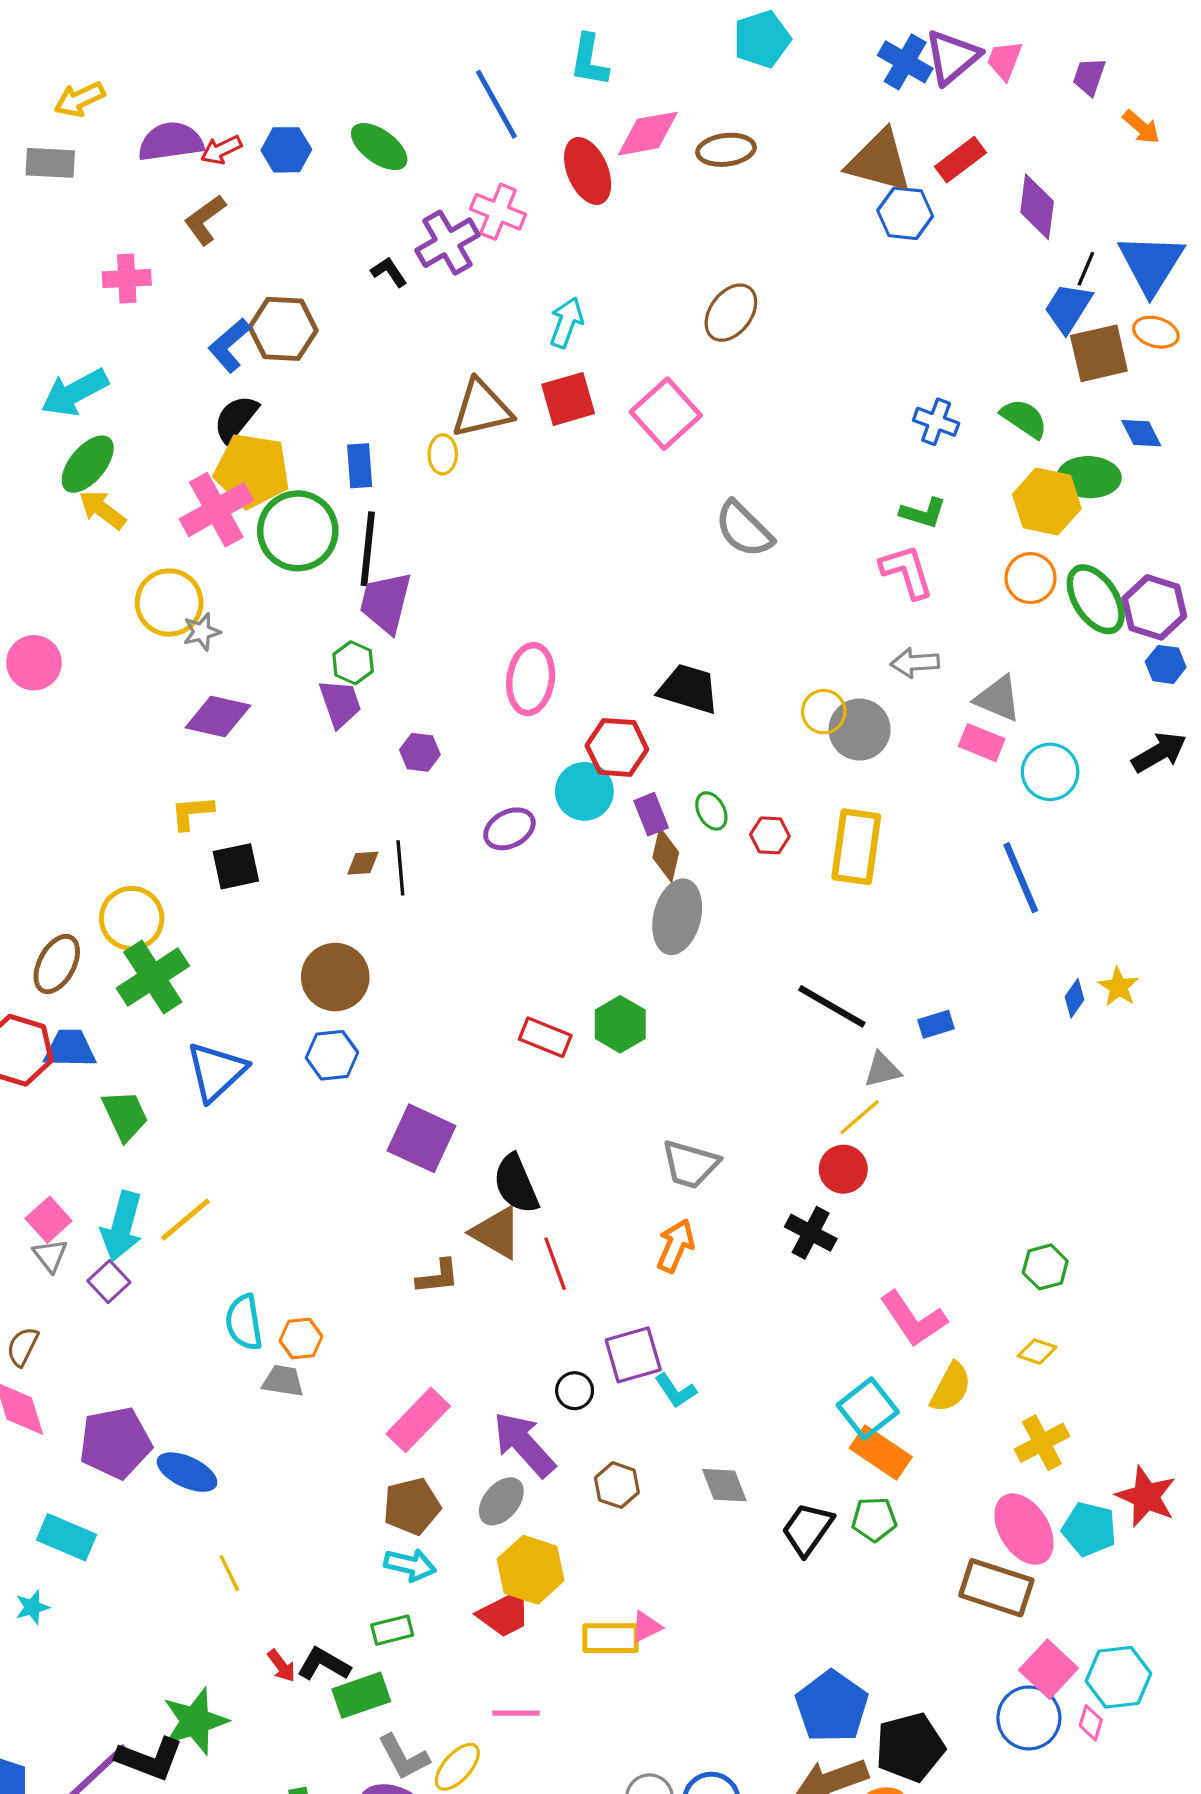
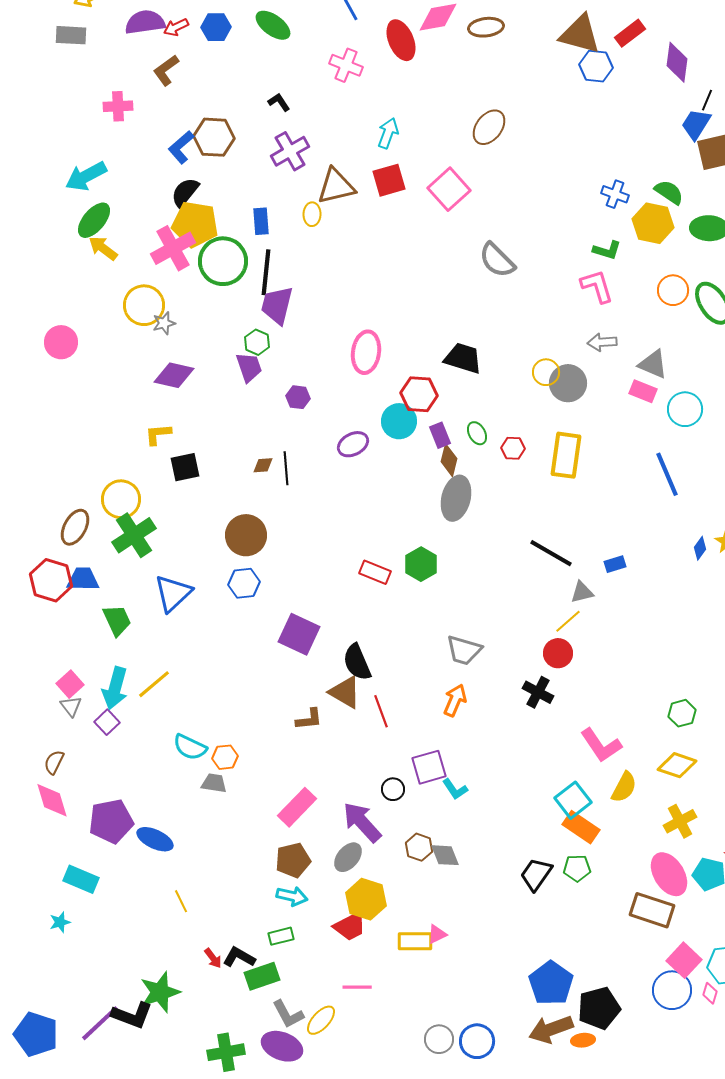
purple cross: (448, 243) -> (290, 151), moved
yellow hexagon: (1047, 502) -> (653, 223), moved
cyan semicircle: (244, 1322) -> (190, 747), turned -56
yellow diamond: (1037, 1352) -> (677, 765), size x1.6
gray diamond: (724, 1485) -> (445, 855), moved

